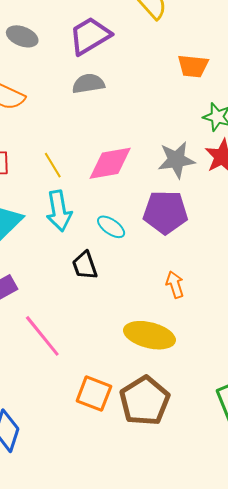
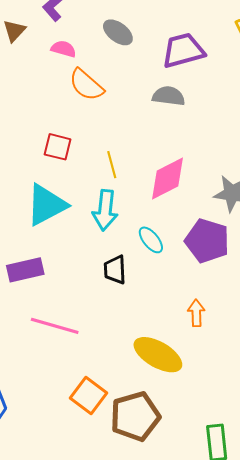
pink diamond: (110, 163) -> (167, 178), turned -33
pink line: (42, 336) -> (55, 326), turned -51

